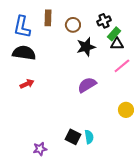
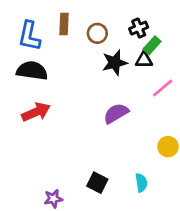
black triangle: (117, 44) -> (144, 60), moved
red arrow: (27, 84) -> (36, 112), size x1.5
cyan semicircle: (89, 137) -> (141, 183), moved

